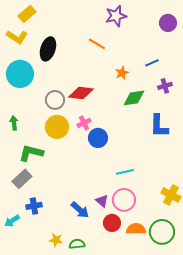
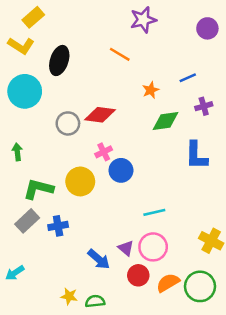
yellow circle: (57, 127) -> (80, 181), moved
blue cross: (34, 206) -> (58, 226), moved
orange semicircle: (136, 229) -> (168, 283), turned -30

